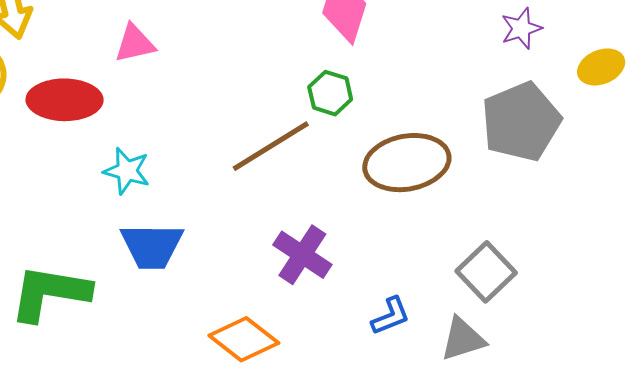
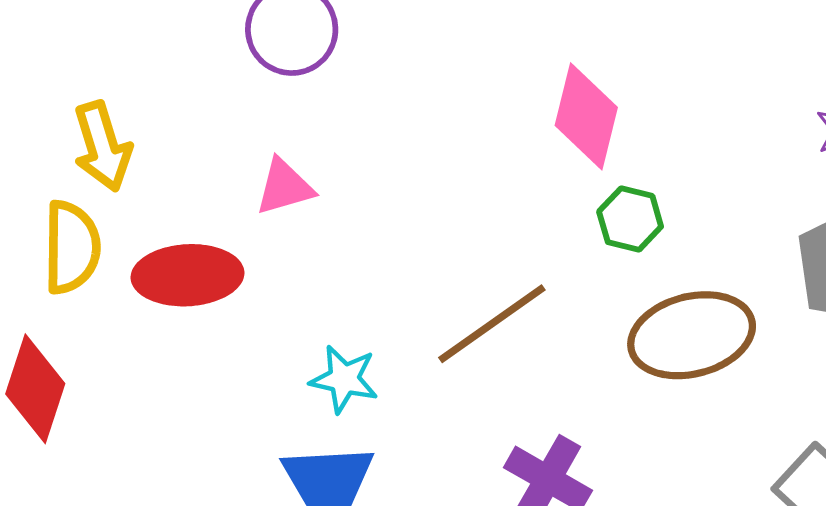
green hexagon: (330, 93) -> (630, 219), moved
cyan star: (127, 171) -> (344, 379), moved

